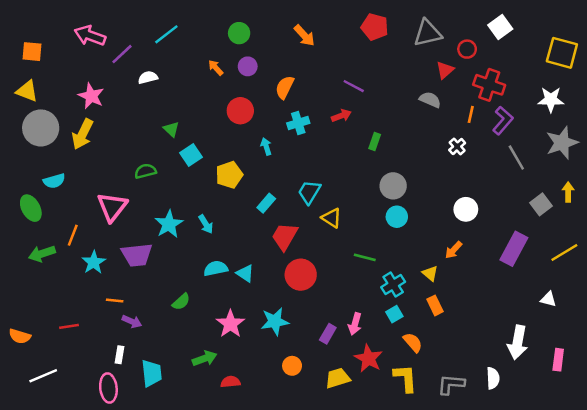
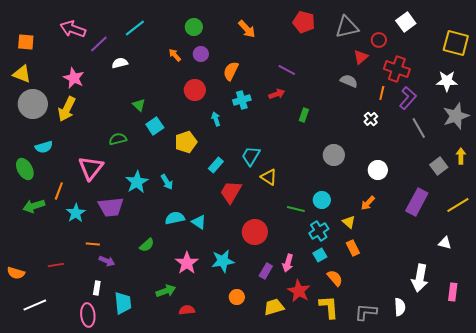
gray circle: (393, 186) -> (334, 155), moved
cyan circle: (397, 217) -> (322, 200), moved
red circle: (301, 275) -> (255, 232), moved

